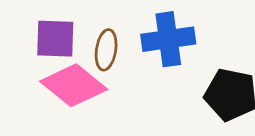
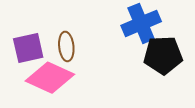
blue cross: (168, 39) -> (141, 23), moved

